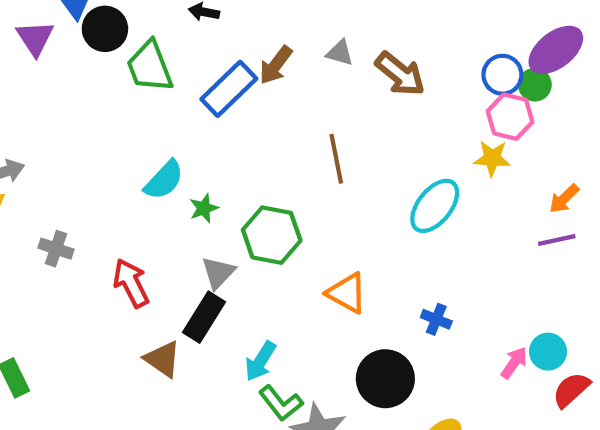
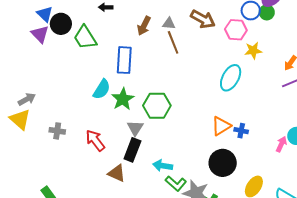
purple triangle: (35, 38) -> (40, 34), moved
gray triangle: (340, 53) -> (169, 24), moved
blue rectangle: (229, 89) -> (124, 60), moved, turned -32
pink hexagon: (510, 117) -> (236, 30), moved
brown line: (336, 159) -> (173, 42), moved
green star: (204, 208) -> (123, 99), size x1.6
orange triangle: (347, 293) -> (221, 126), moved, turned -50
cyan arrow: (260, 361) -> (163, 166), turned 78

